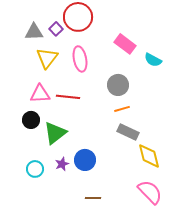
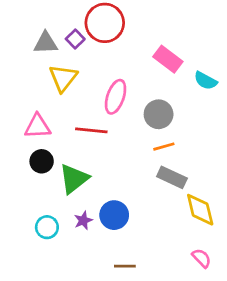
pink ellipse: (80, 59) -> (116, 97), moved, turned 30
pink triangle: (40, 94) -> (38, 126), moved
pink semicircle: (150, 192) -> (202, 258), size x0.6

